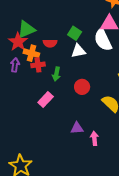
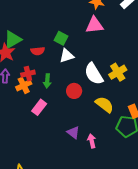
white semicircle: (103, 40) -> (94, 74), moved
orange cross: (31, 53) -> (24, 85), moved, turned -35
purple triangle: (77, 128) -> (73, 133), turned 48

